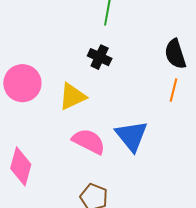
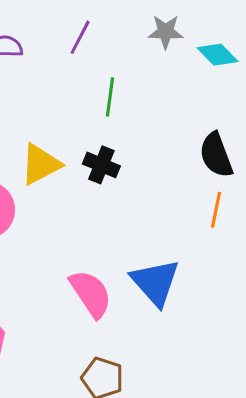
yellow triangle: (72, 96) -> (41, 164), moved
pink semicircle: (89, 141) -> (91, 294), turned 32

